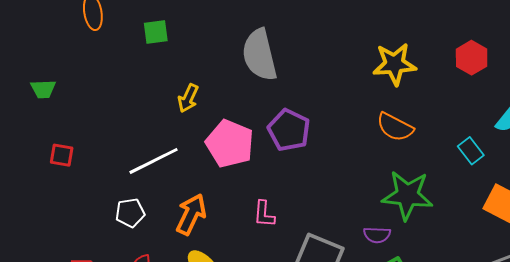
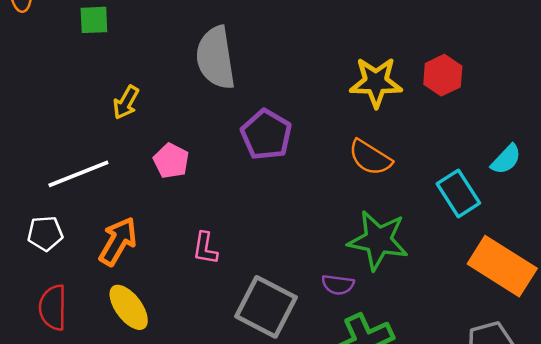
red hexagon: (472, 58) -> (443, 75), moved
purple pentagon: (289, 130) -> (266, 135), moved
pink pentagon: (230, 144) -> (171, 161), size x0.6
cyan rectangle: (471, 151) -> (458, 193), size x1.4

